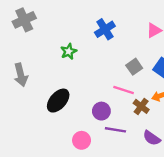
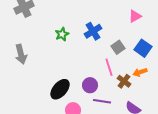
blue cross: (105, 29) -> (93, 31), moved
pink line: (124, 90) -> (109, 67), turned 54
black ellipse: (58, 101) -> (60, 89), moved

